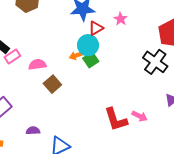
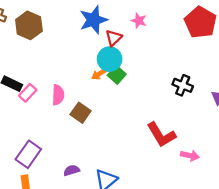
black cross: (155, 62) -> (183, 85), moved, size x0.7
pink semicircle: (37, 64) -> (58, 95), turned 114
pink arrow: (140, 116) -> (190, 156), moved

